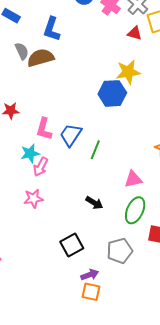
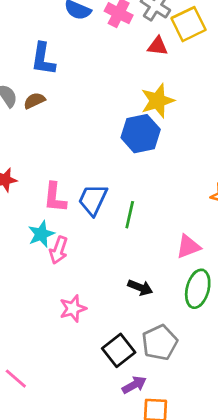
brown semicircle: (41, 58) -> (34, 101), size x0.6
pink star: (33, 199) -> (73, 309), moved
gray pentagon: (120, 251) -> (160, 342), moved
purple arrow: (90, 275) -> (134, 385), moved

